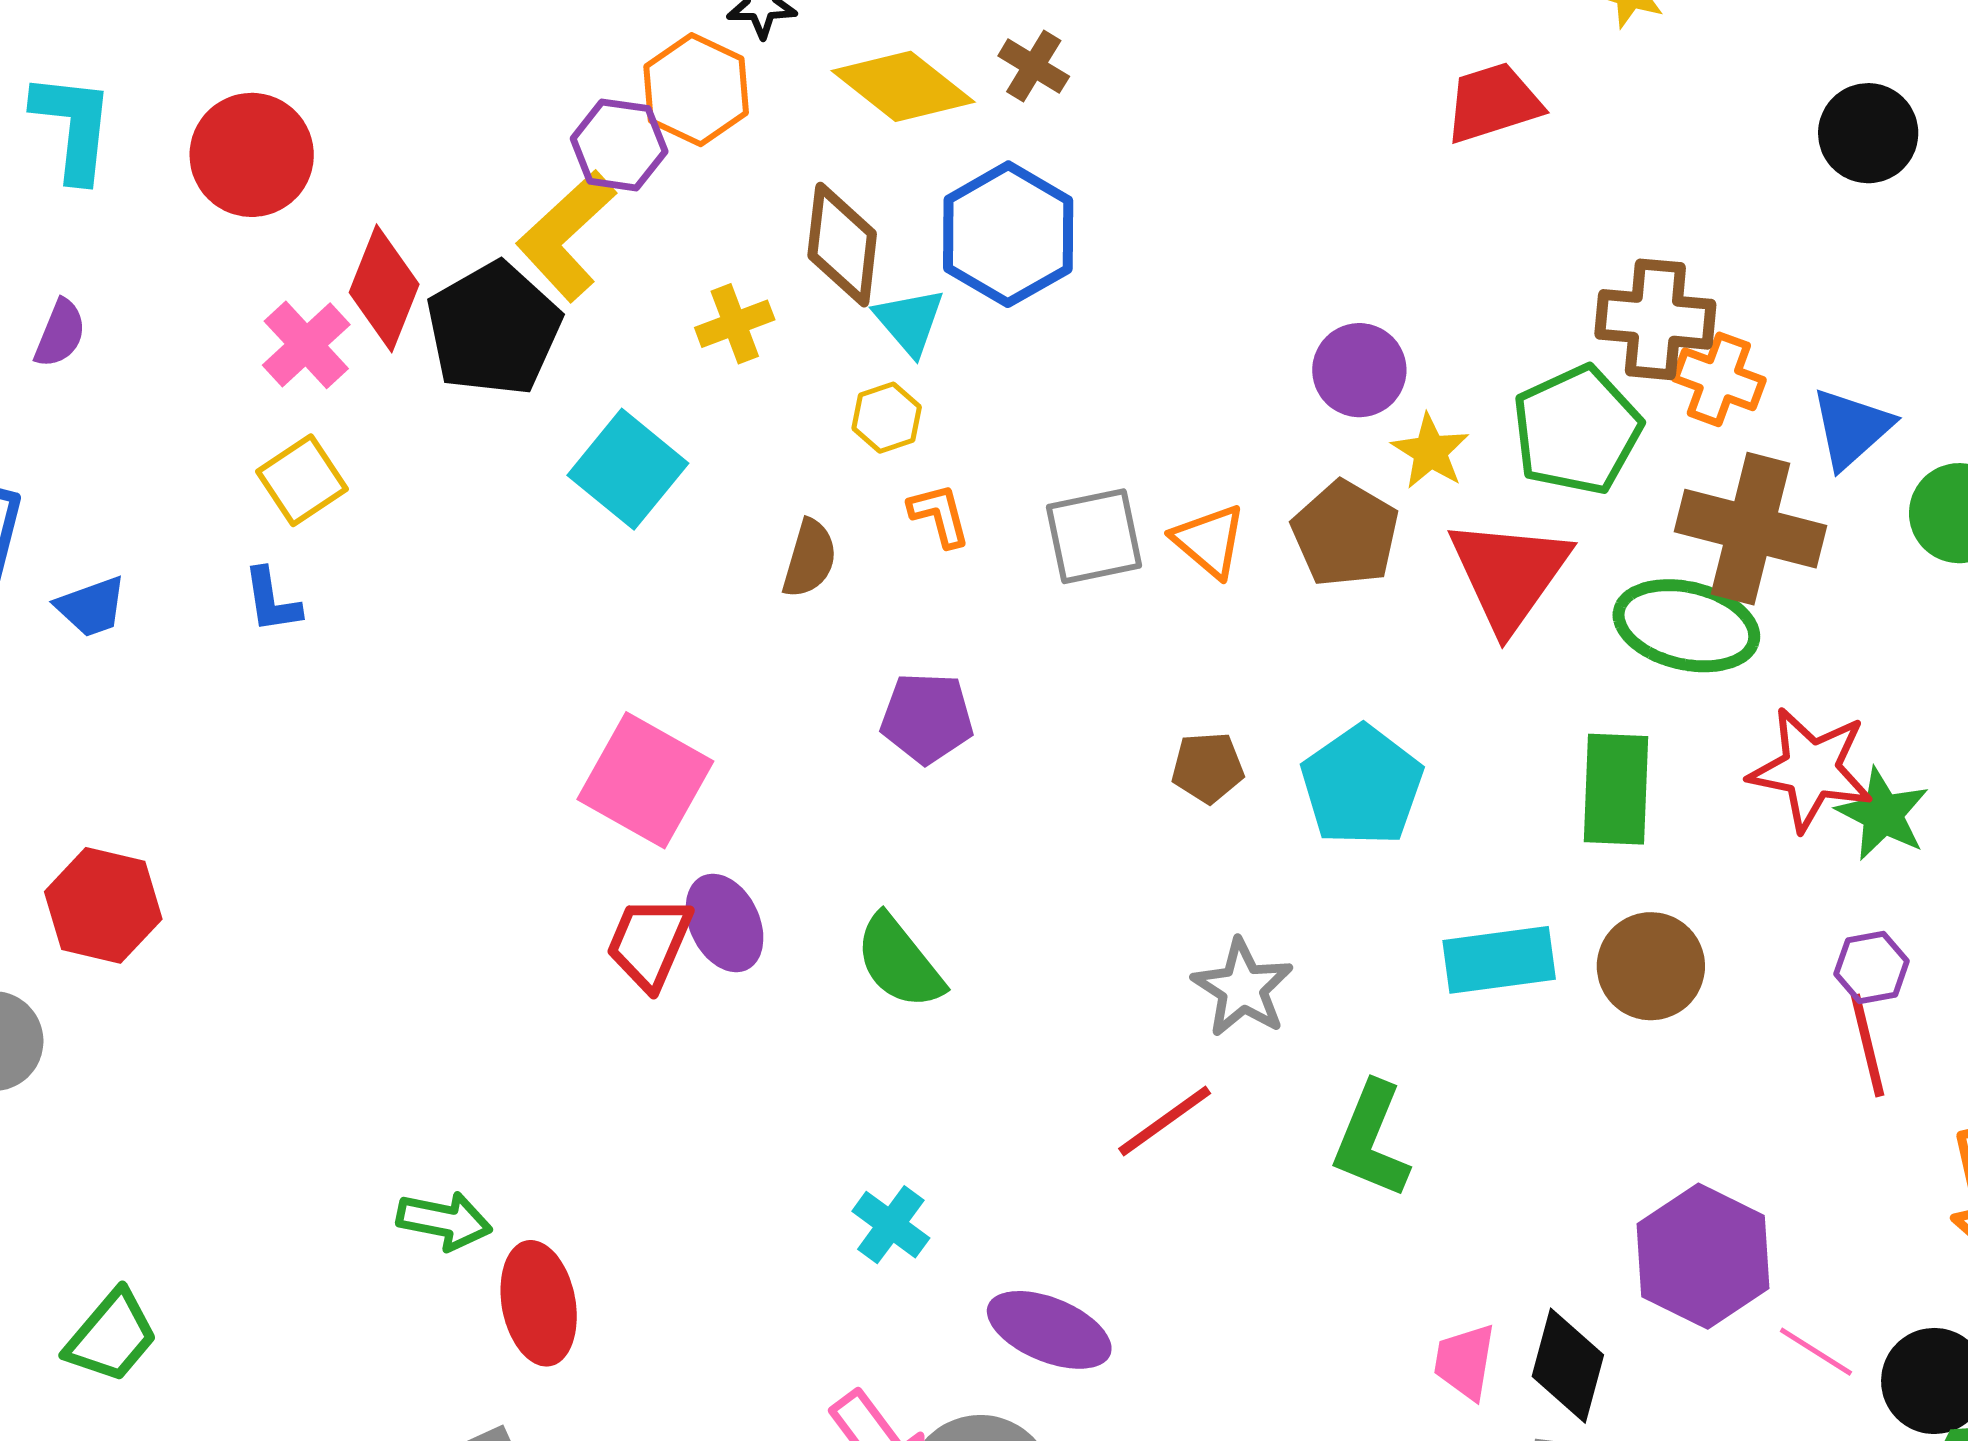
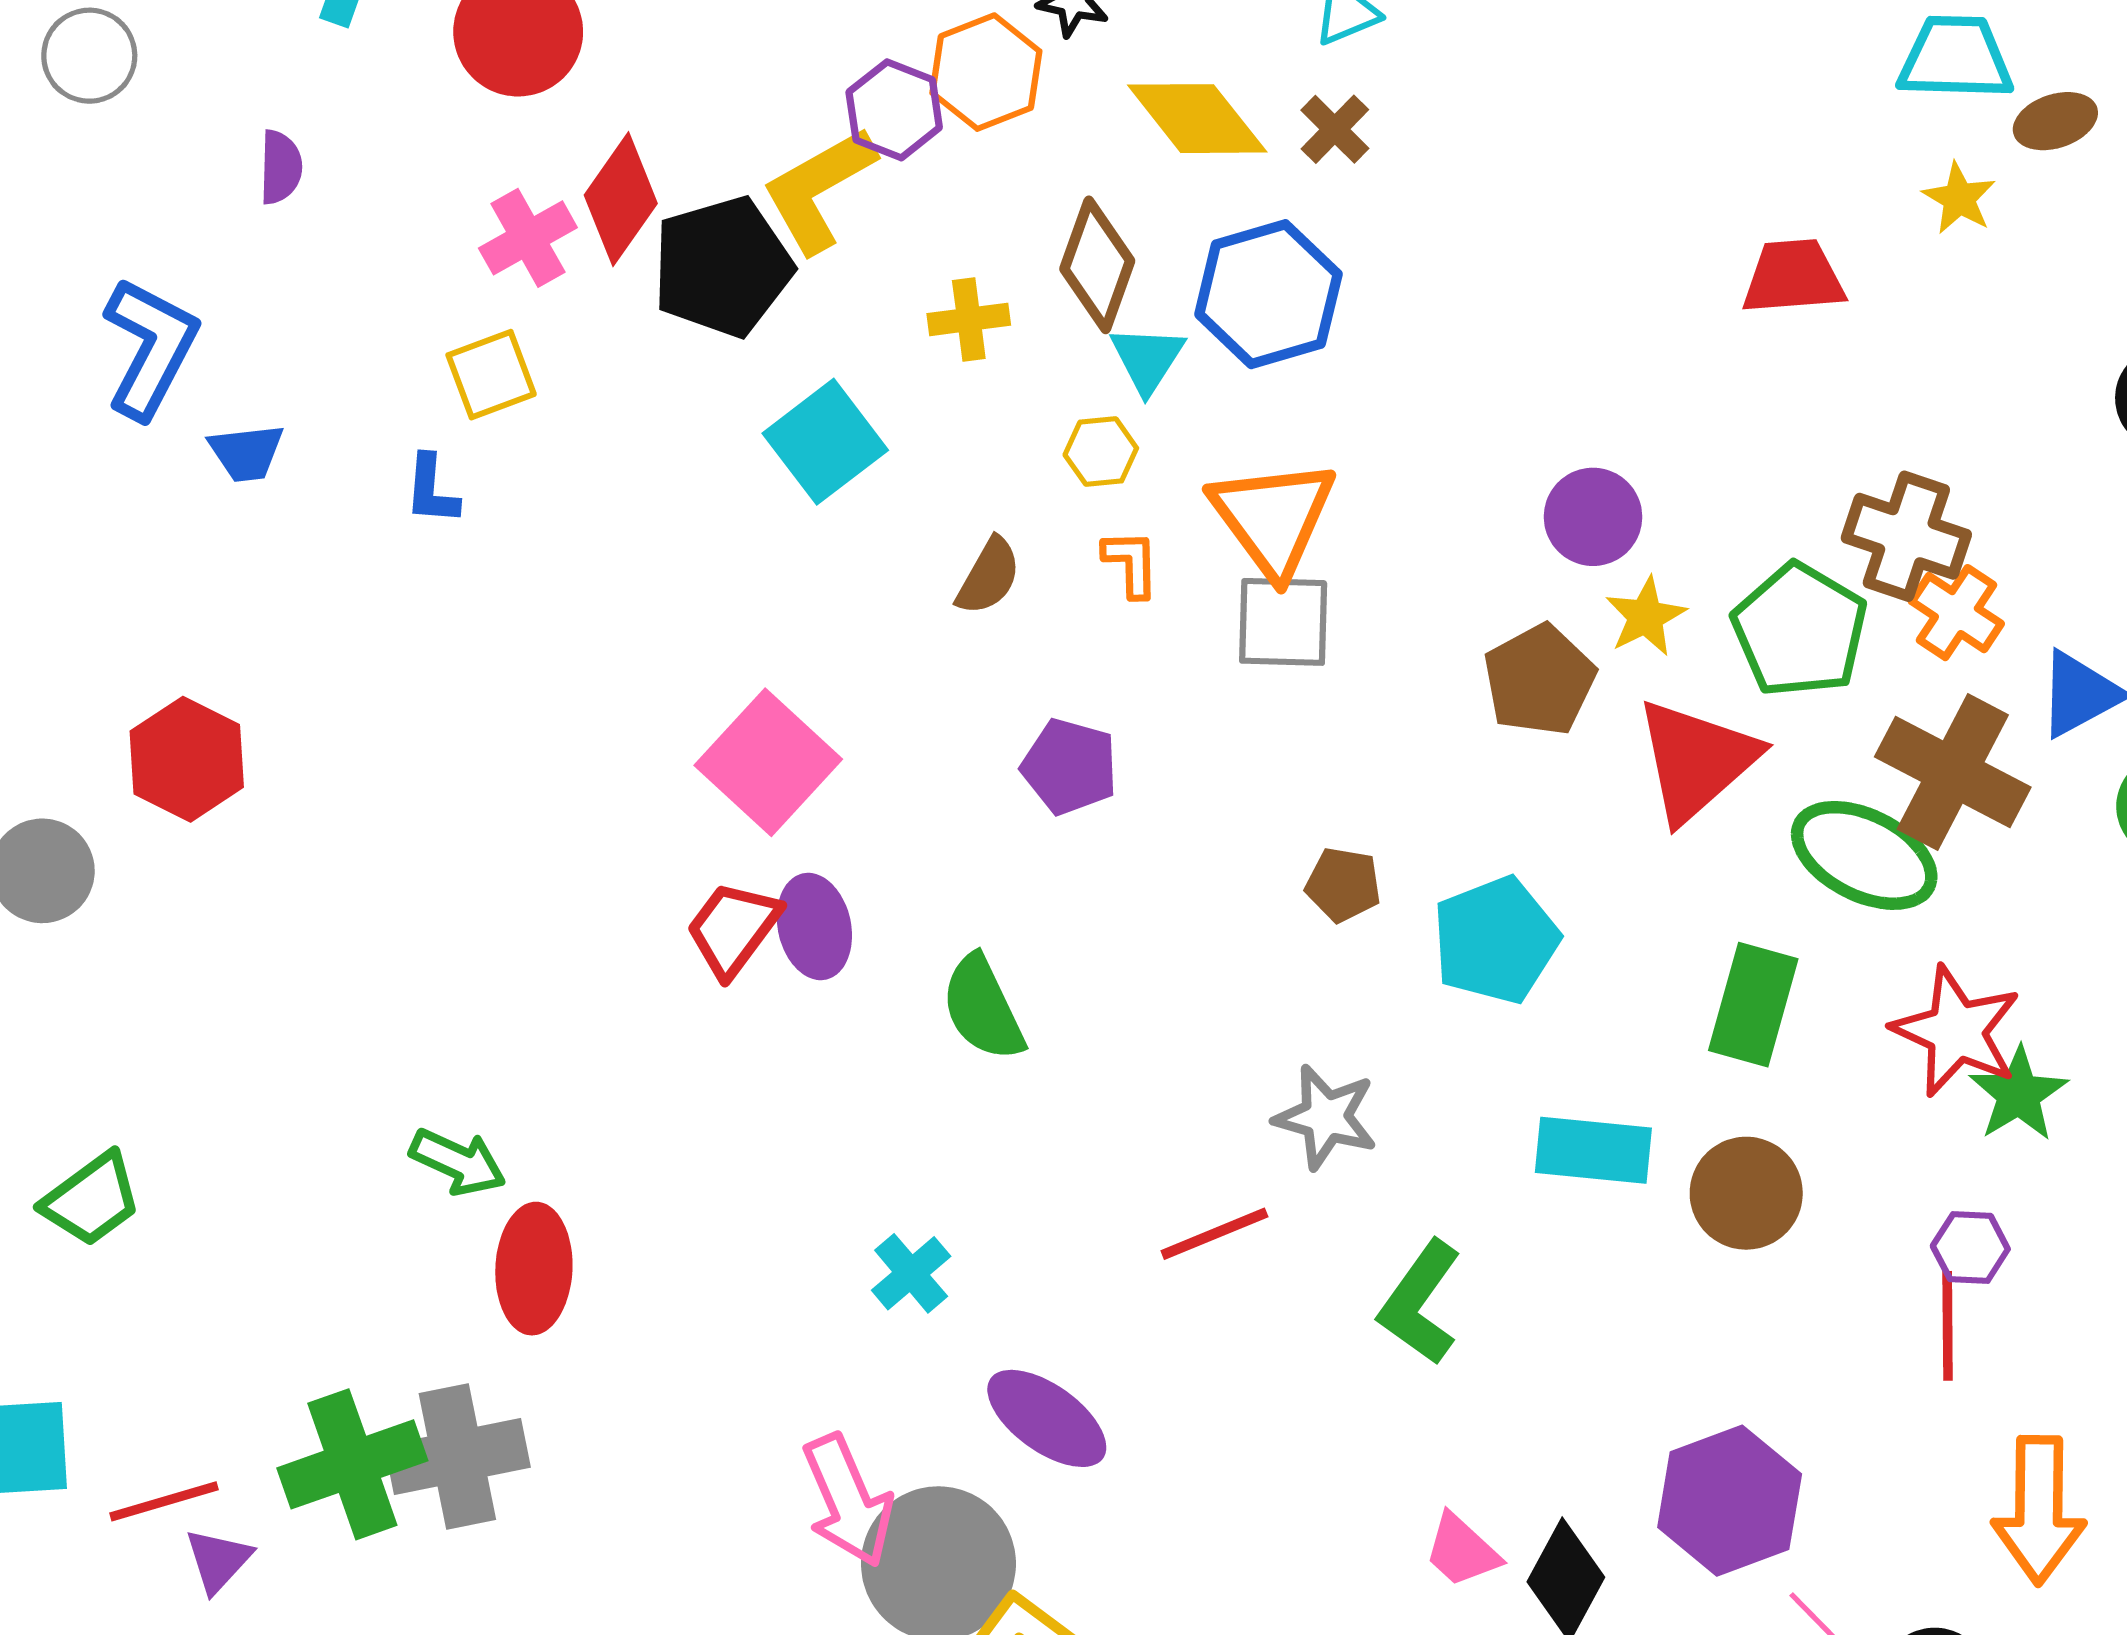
purple semicircle: (60, 333) -> (280, 167), turned -34
green pentagon: (1577, 430) -> (1800, 630), turned -30
orange triangle: (1209, 541) -> (1273, 518), moved, size x1.6
gray star: (1243, 988) -> (1326, 1117), turned -30
pink trapezoid: (1465, 1362) -> (1462, 1551), turned -70

